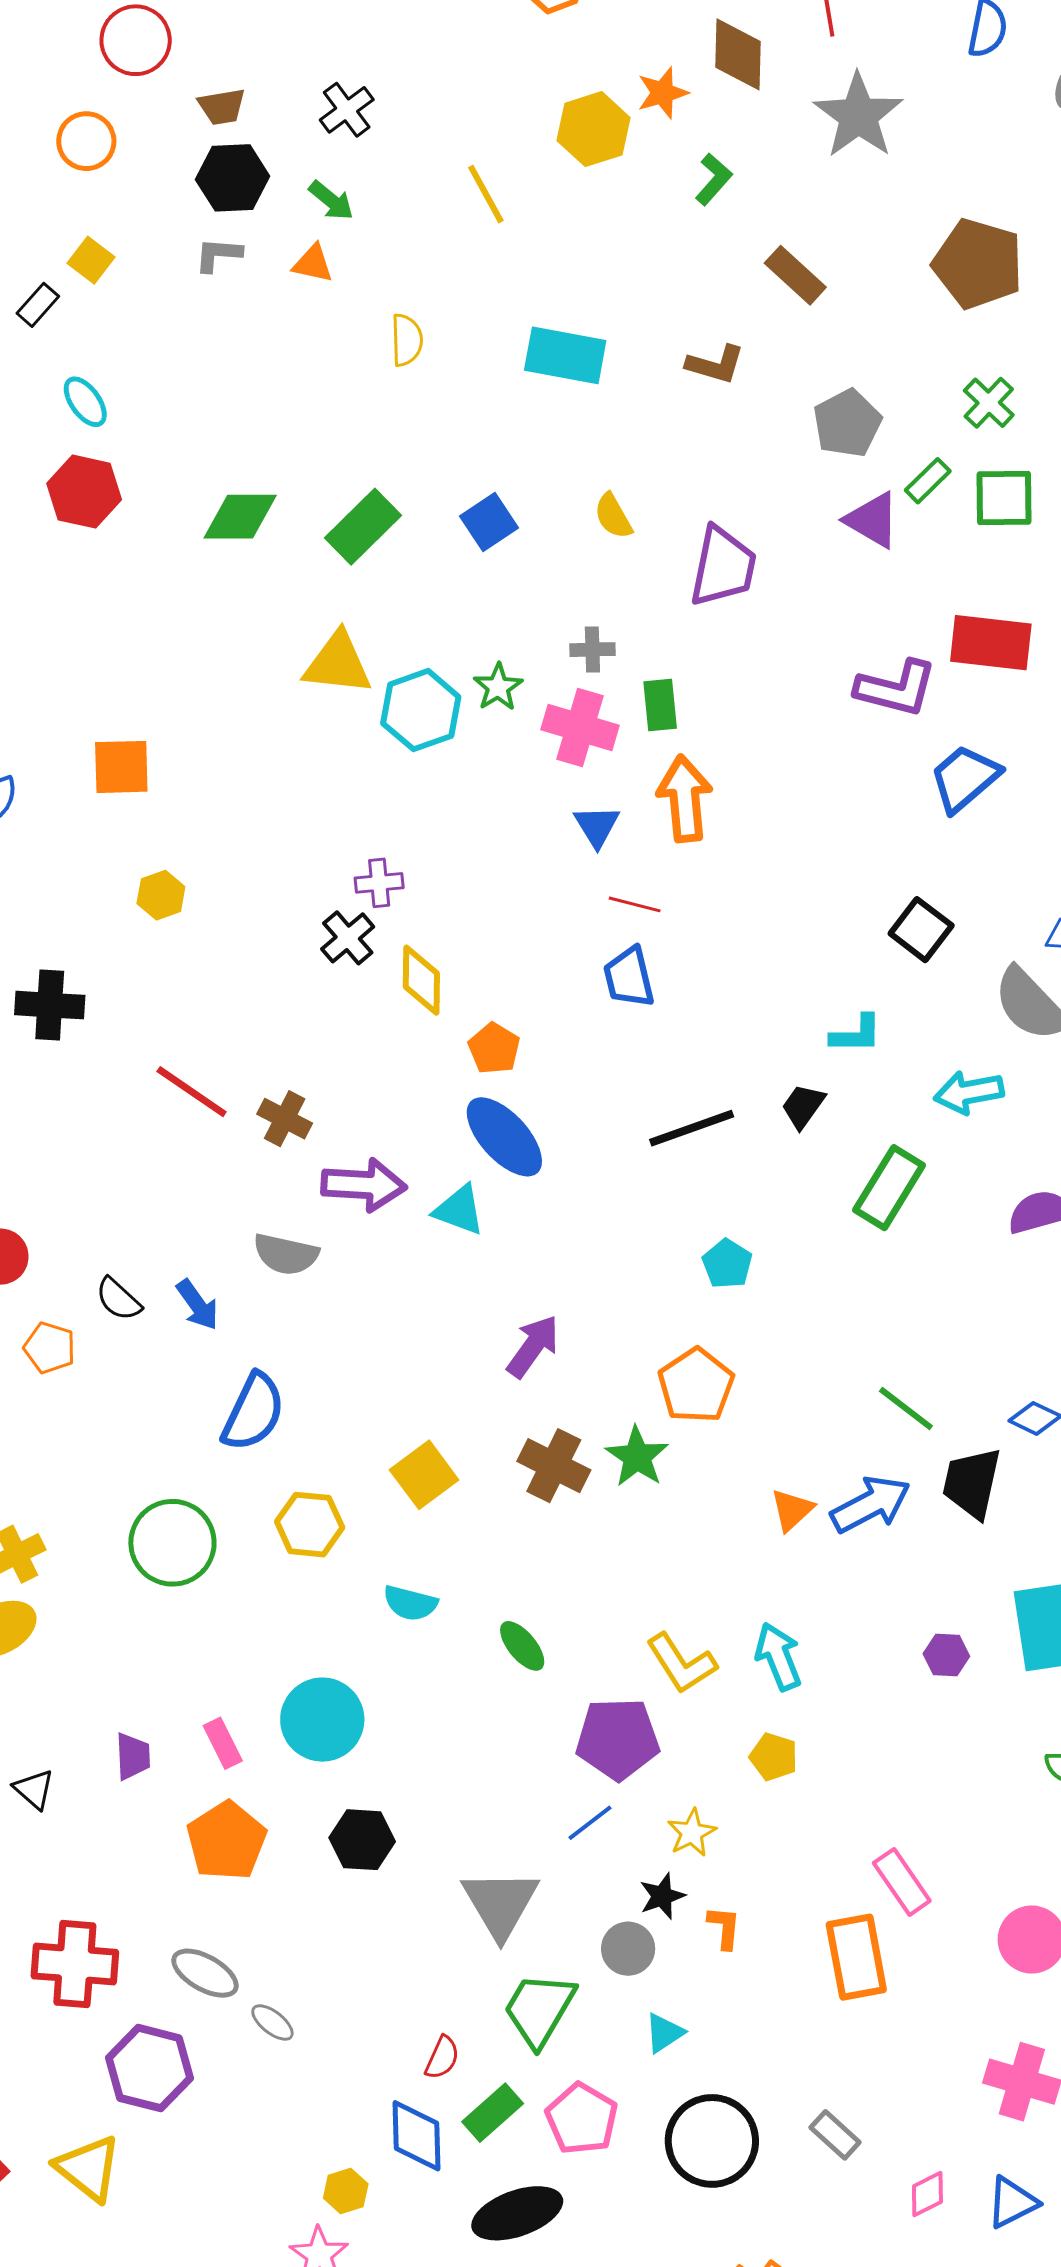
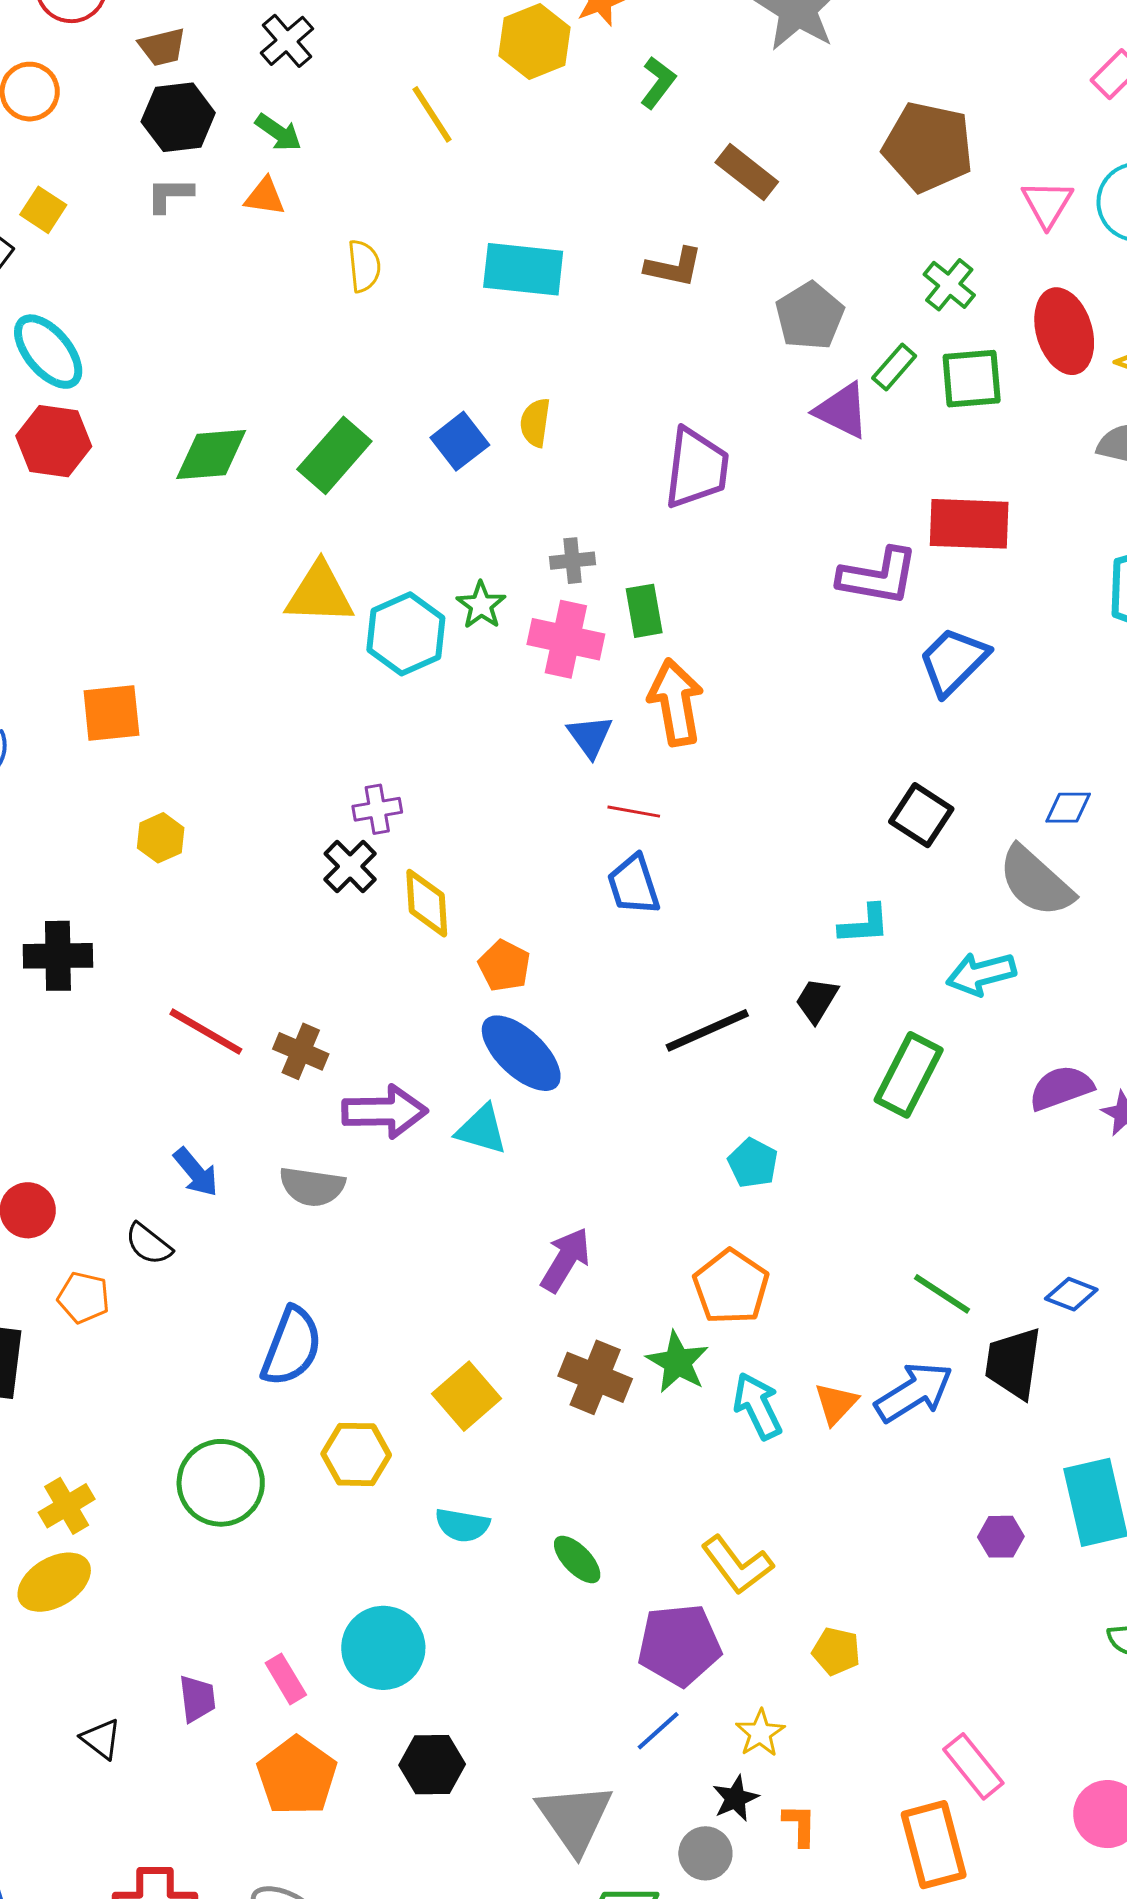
cyan ellipse: (85, 402) -> (48, 352), size x1.5
yellow semicircle: (613, 516) -> (535, 423), moved, turned 42
blue arrow: (198, 1305) -> (196, 1172), moved
cyan arrow: (778, 1656) -> (758, 1406), moved

